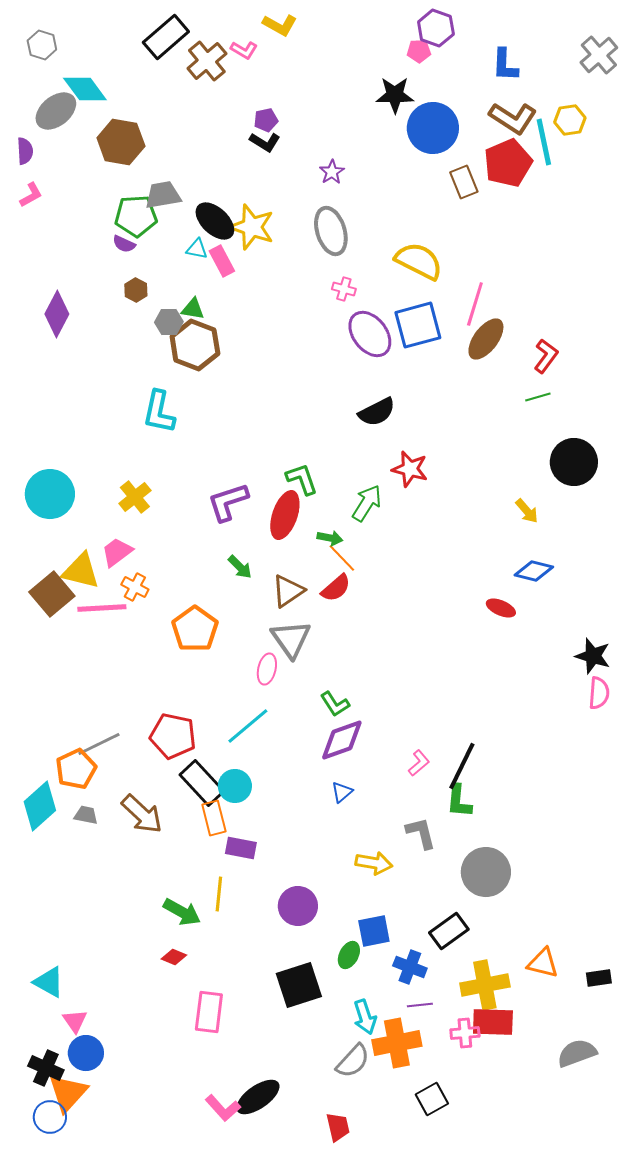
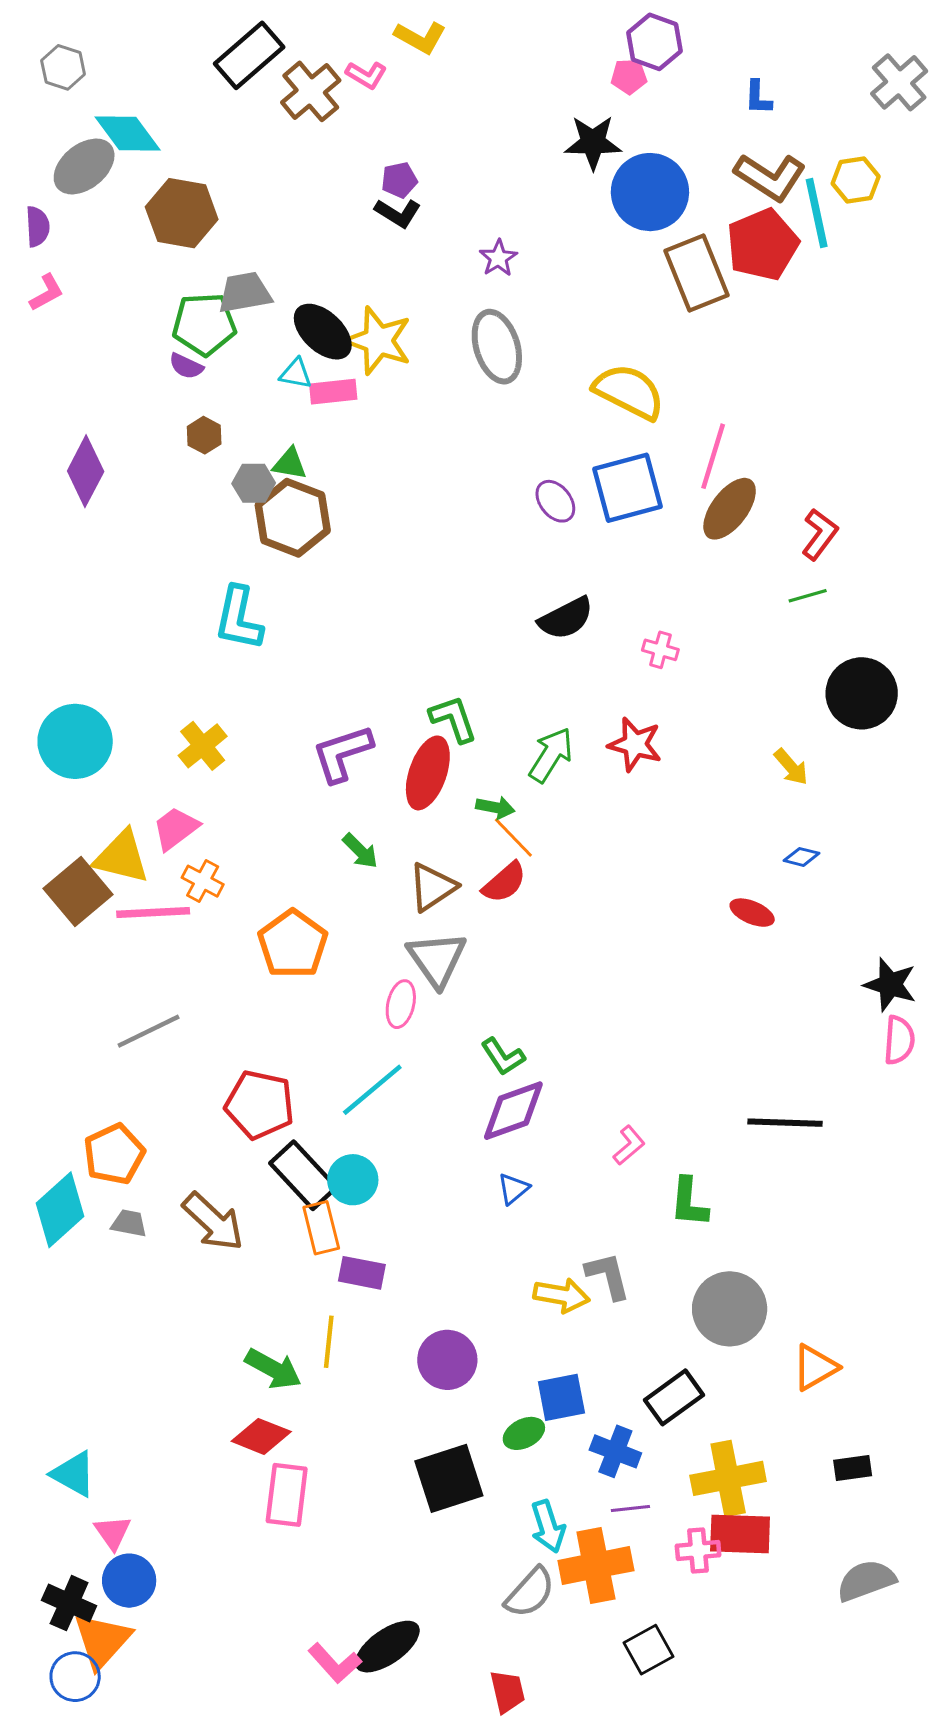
blue L-shape: (505, 65) -> (758, 97), size x0.7
brown rectangle: (464, 182) -> (697, 273), size x1.5
pink rectangle: (222, 261) -> (333, 392), turned -68
pink cross: (344, 289) -> (660, 650), moved
purple ellipse: (370, 334) -> (555, 501), size x0.6
red star: (410, 469) -> (635, 744), moved
blue diamond: (534, 571) -> (802, 857), size x0.6
gray line: (99, 744) -> (149, 1031), moved
black line: (462, 766) -> (785, 1123), moved, turned 66
gray L-shape: (421, 833) -> (608, 1276), moved
green ellipse: (349, 955) -> (524, 1433), turned 36
red diamond: (174, 957) -> (261, 1436), size x1.5
orange triangle: (543, 963) -> (815, 1367), moved, turned -44
black rectangle: (599, 978) -> (853, 1468), moved
pink rectangle: (209, 1012) -> (287, 1495), moved

